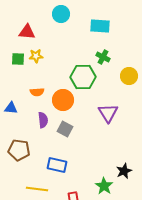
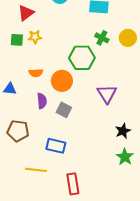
red triangle: (27, 32) -> (26, 13), turned -42
yellow circle: (129, 76) -> (128, 38), moved
black star: (124, 171) -> (123, 131), moved
green star: (104, 186) -> (125, 157), moved

